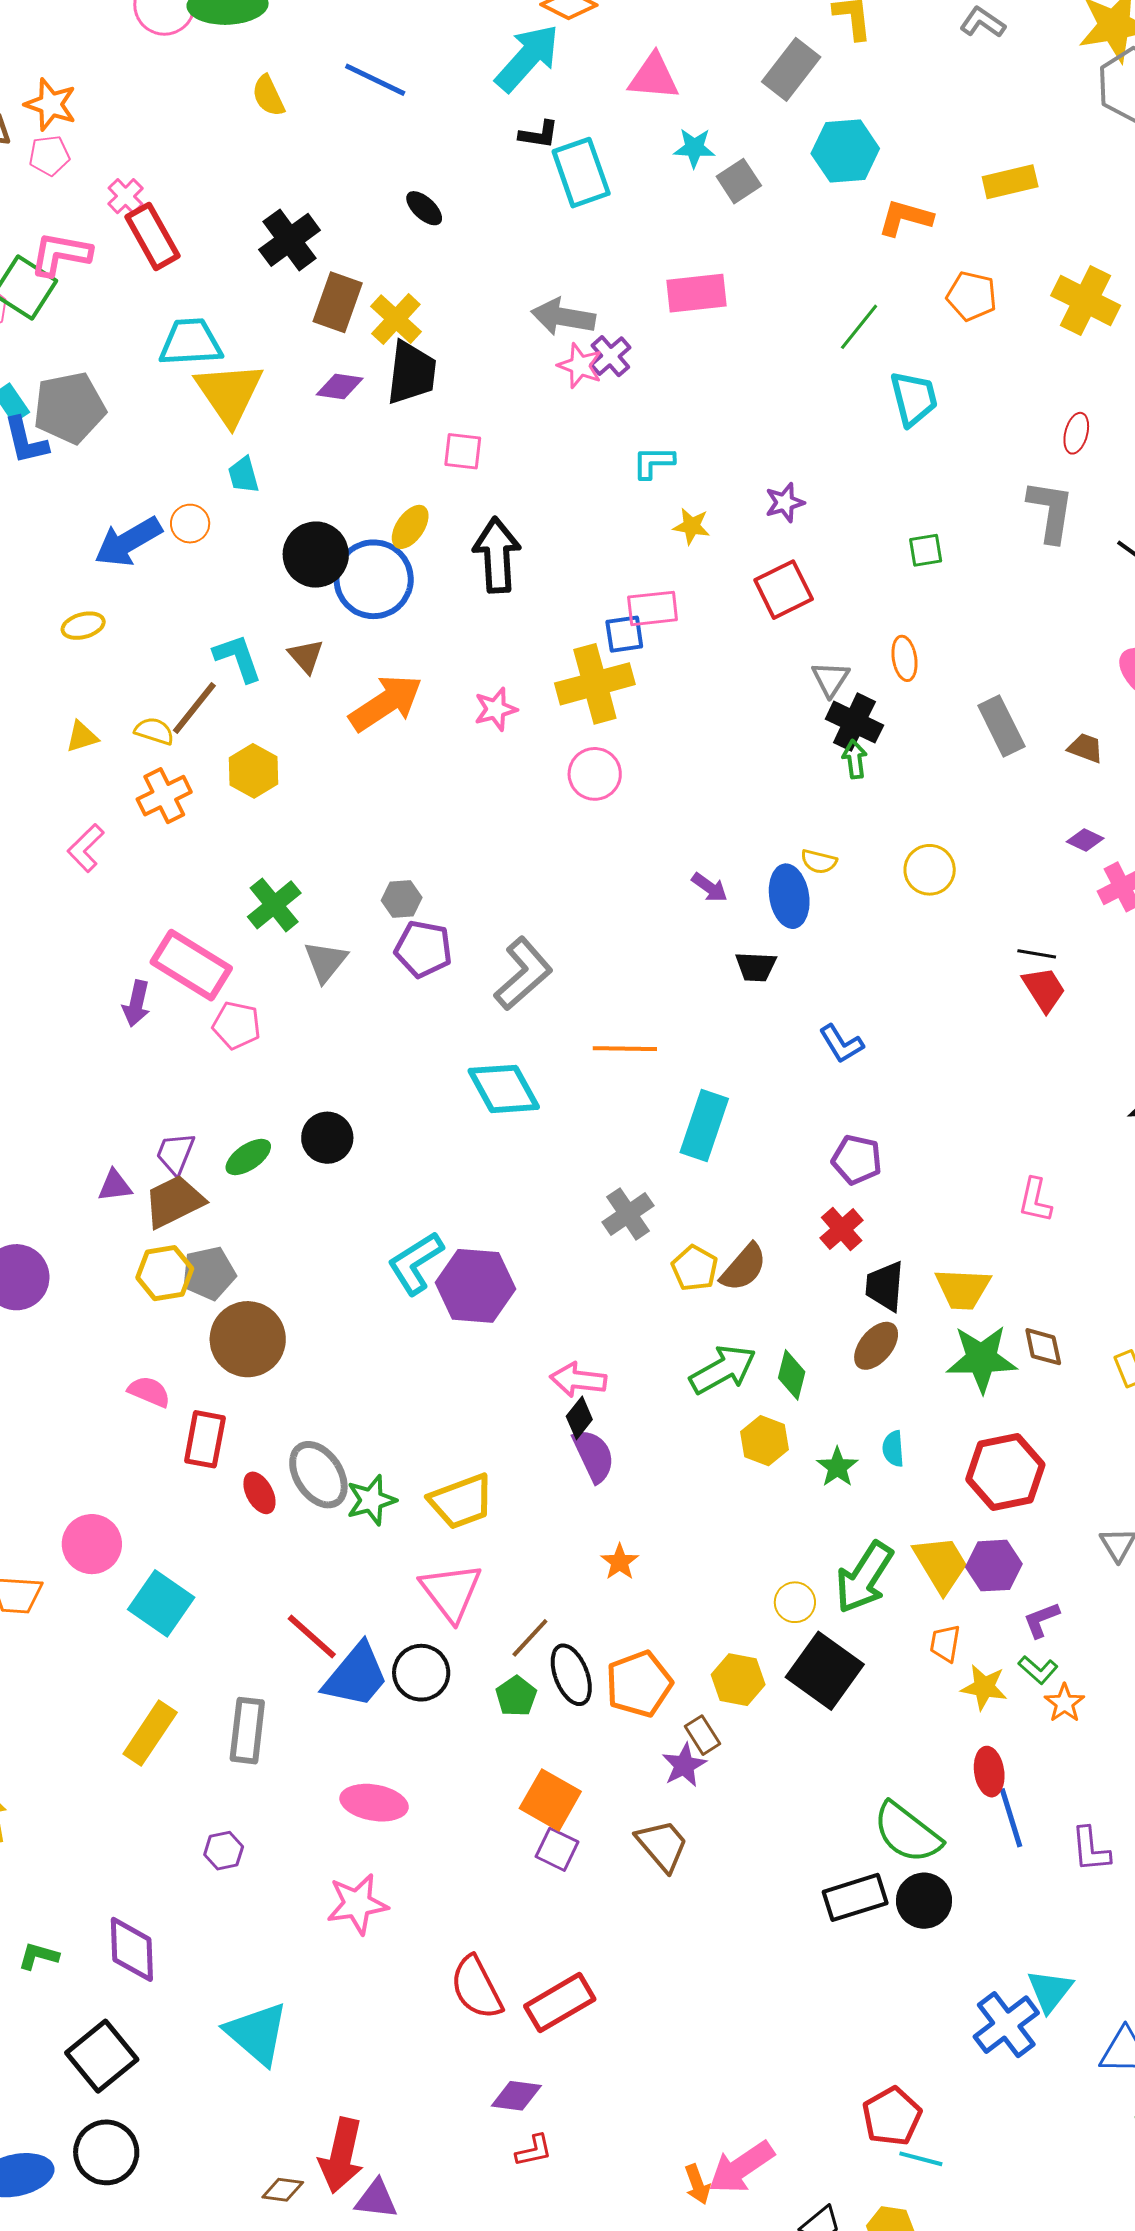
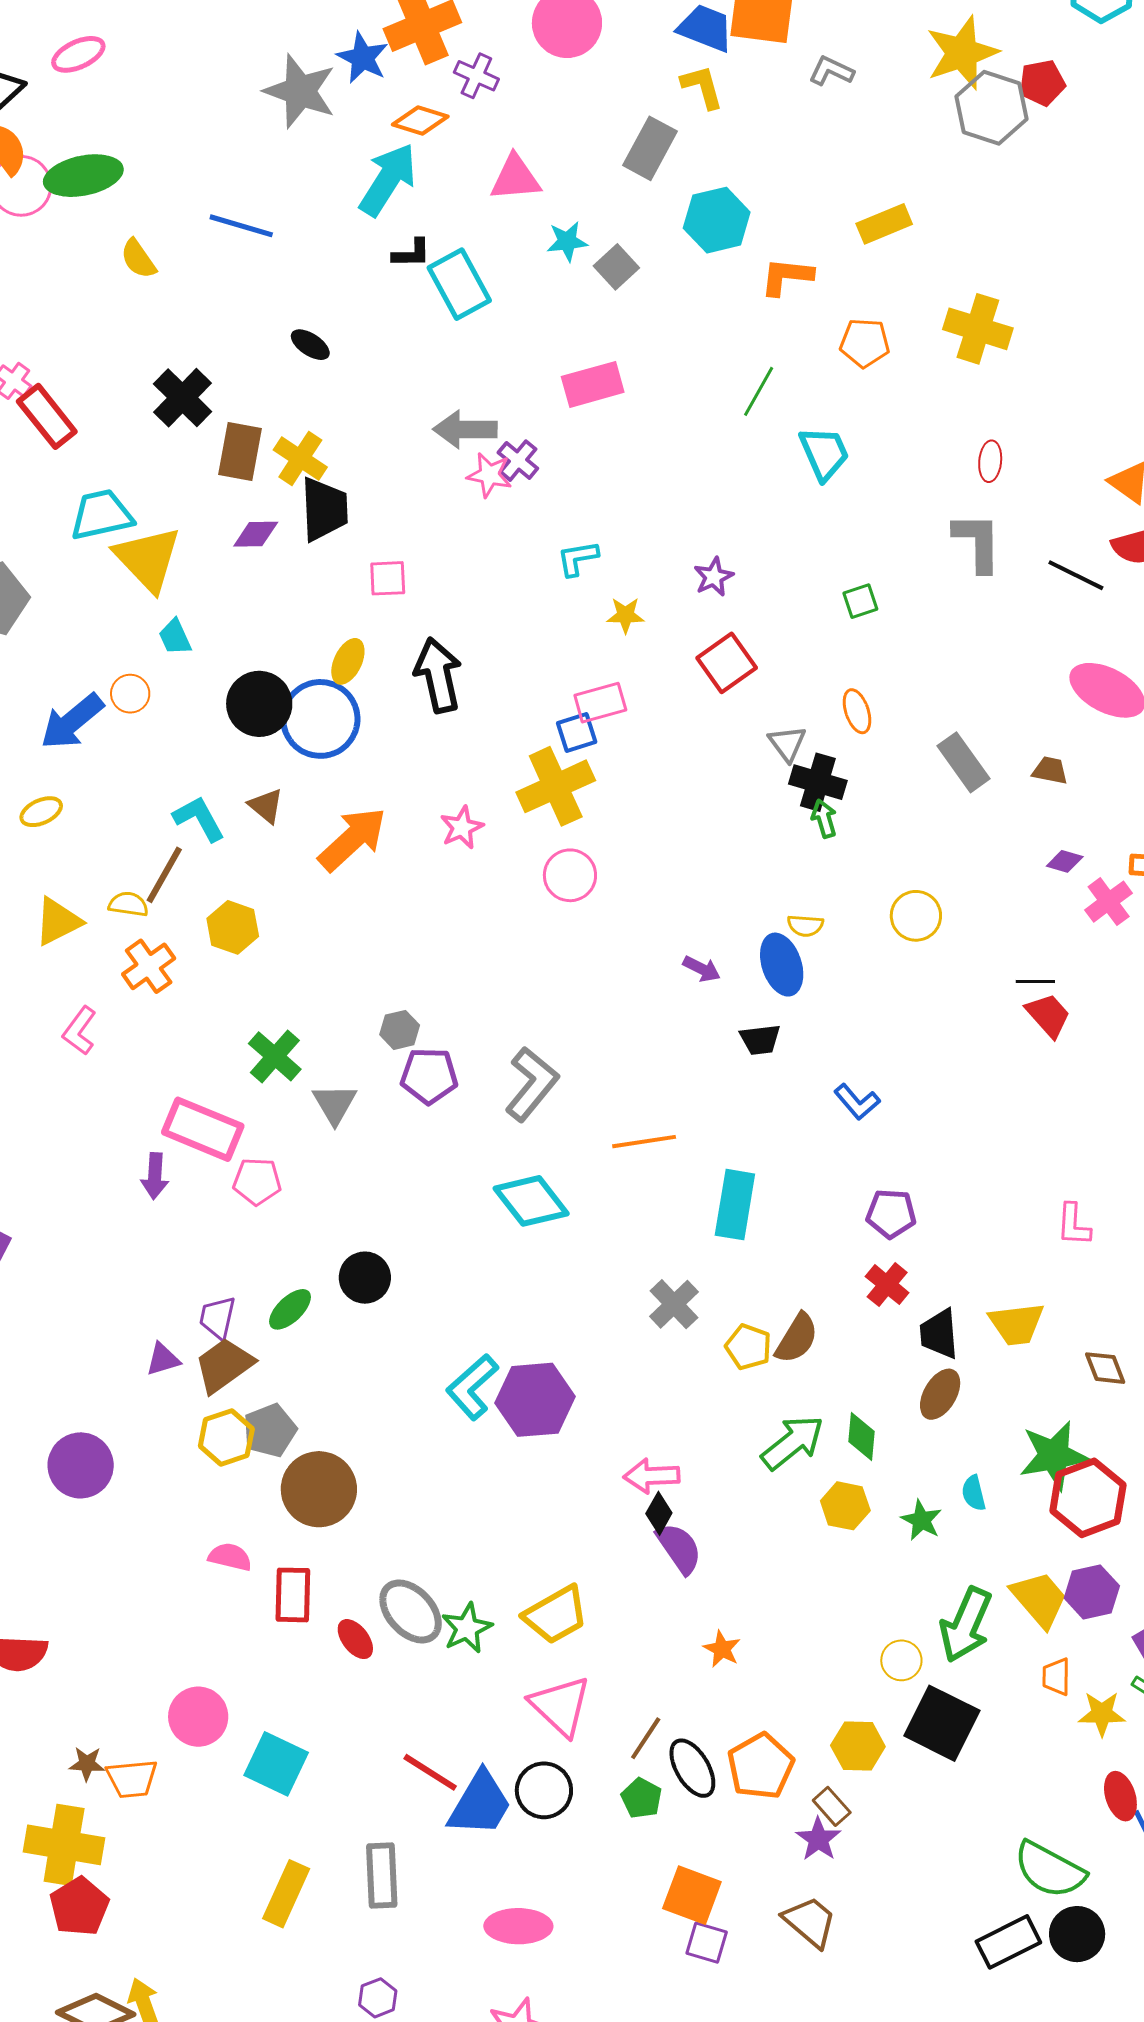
yellow triangle: (82, 737) -> (58, 921), size x1.5
green star: (982, 1359) -> (1054, 1456), moved

